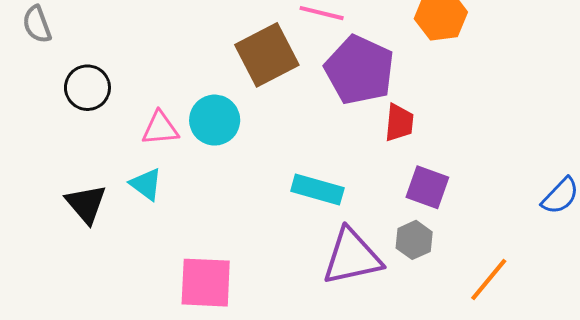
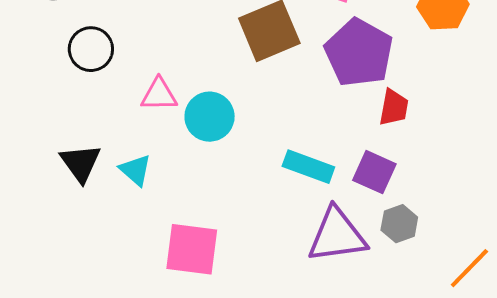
cyan circle: (215, 120) -> (210, 117), moved
cyan triangle: (146, 184) -> (135, 170), moved
purple square: (427, 187) -> (374, 172), moved

